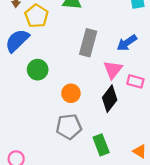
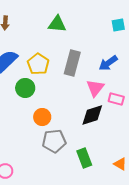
yellow pentagon: (37, 16) -> (38, 64), moved
orange circle: (71, 93) -> (42, 117), moved
black diamond: (110, 99) -> (92, 115), turned 35

